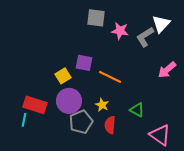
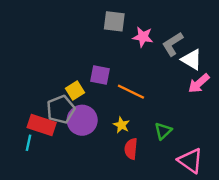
white triangle: (161, 24) -> (192, 60), moved, turned -42
green triangle: (137, 110) -> (163, 131), turned 49
gray pentagon: (81, 122) -> (61, 109), moved

